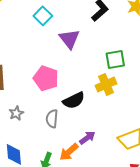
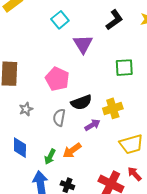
yellow cross: (106, 85) -> (113, 108), moved
purple arrow: (87, 138) -> (92, 125), moved

